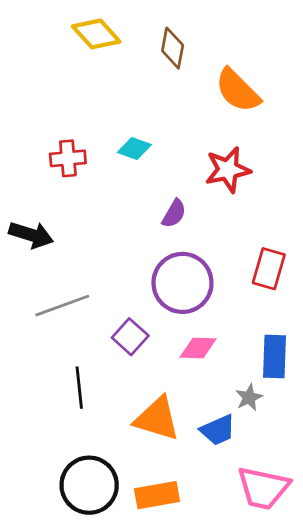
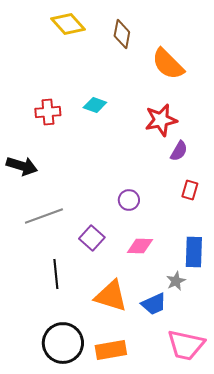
purple semicircle: (174, 214) -> (179, 151), moved
red rectangle: (269, 269) -> (190, 190), size x0.7
purple circle: (182, 283) -> (129, 200), size x0.5

